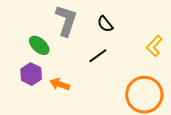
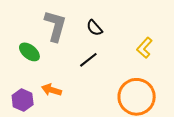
purple hexagon: (31, 74) -> (23, 100), moved

